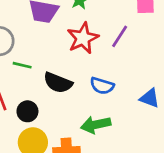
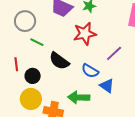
purple line: (120, 36) -> (114, 53), moved
blue triangle: (150, 98) -> (107, 86), moved

